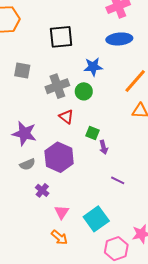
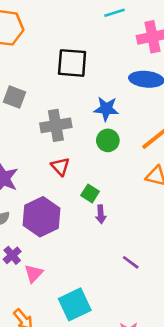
green circle: (84, 91) -> (108, 140), moved
purple line: (118, 180) -> (131, 262), moved
pink triangle: (62, 212) -> (34, 274), moved

